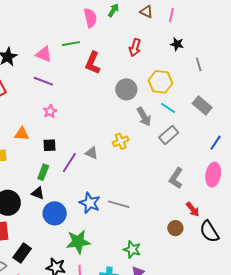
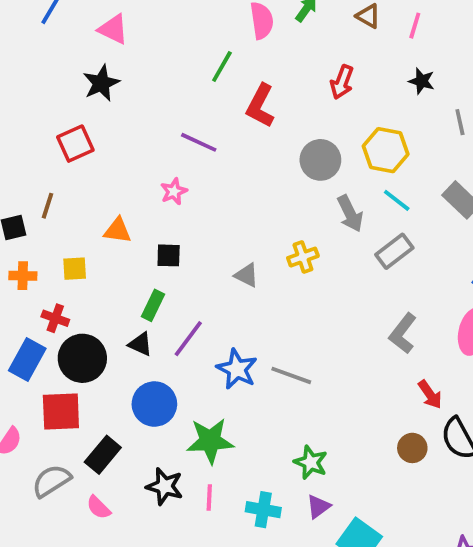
green line: (71, 44) -> (222, 67), turned -54
pink triangle: (44, 54) -> (113, 29), moved
purple line: (43, 81) -> (199, 142), moved
purple line: (69, 163) -> (188, 339), moved
blue circle: (55, 213) -> (154, 404), moved
brown circle: (175, 228) -> (412, 448), moved

